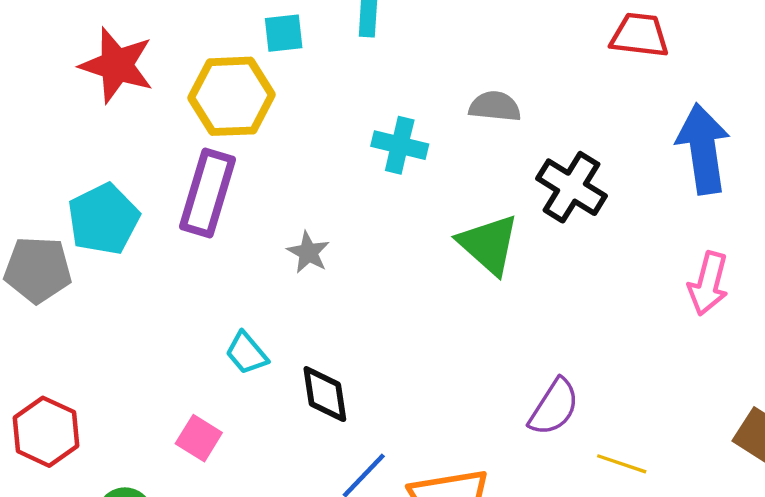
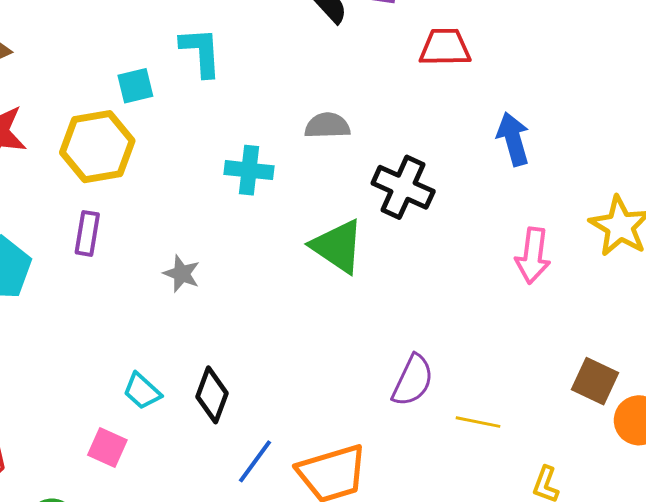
blue arrow: (703, 149) -> (513, 139), size x0.7
purple rectangle: (208, 193) -> (87, 233), size x0.6
cyan trapezoid: (247, 353) -> (142, 391), moved
black diamond: (325, 394) -> (212, 395), turned 36

